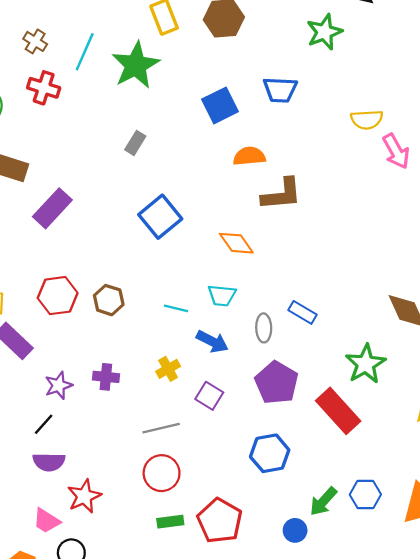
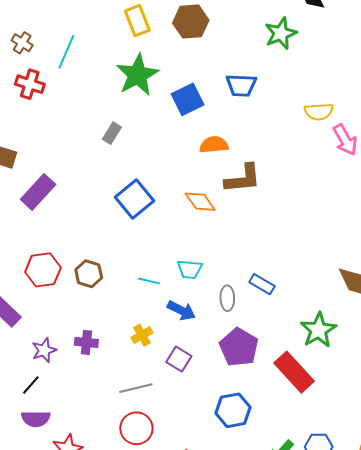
green star: (136, 65) -> (137, 75), moved
orange diamond: (236, 243) -> (200, 202), moved

